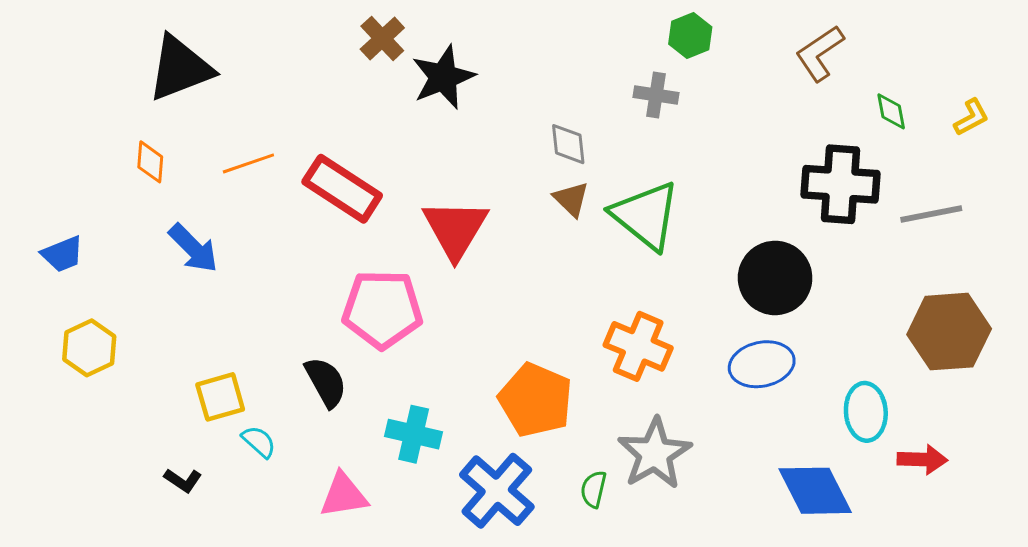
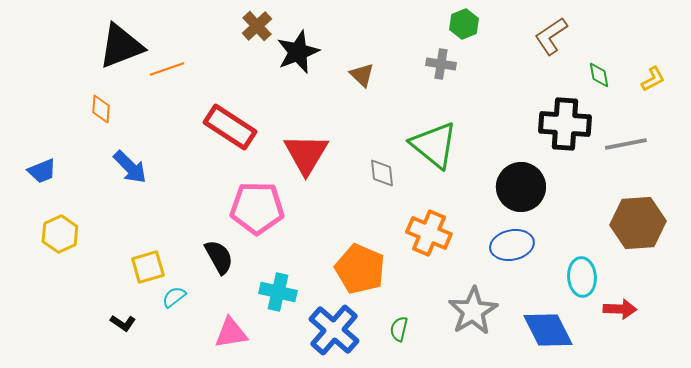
gray diamond: (568, 144) -> (382, 173), moved
orange line: (248, 163) -> (167, 69), moved
brown triangle: (571, 199) -> (362, 75), moved
cyan semicircle: (259, 442) -> (174, 297), turned -80
gray star: (655, 453) -> (473, 311), moved

